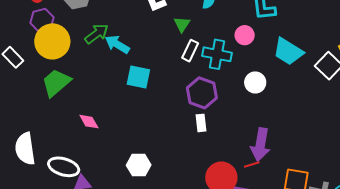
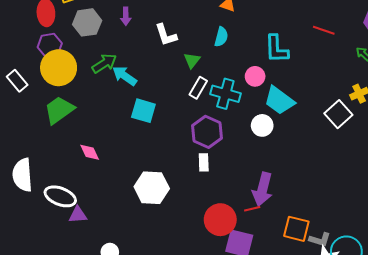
cyan trapezoid: (288, 51) -> (279, 101), moved
white hexagon: (139, 165) -> (152, 188), moved, size x1.4

